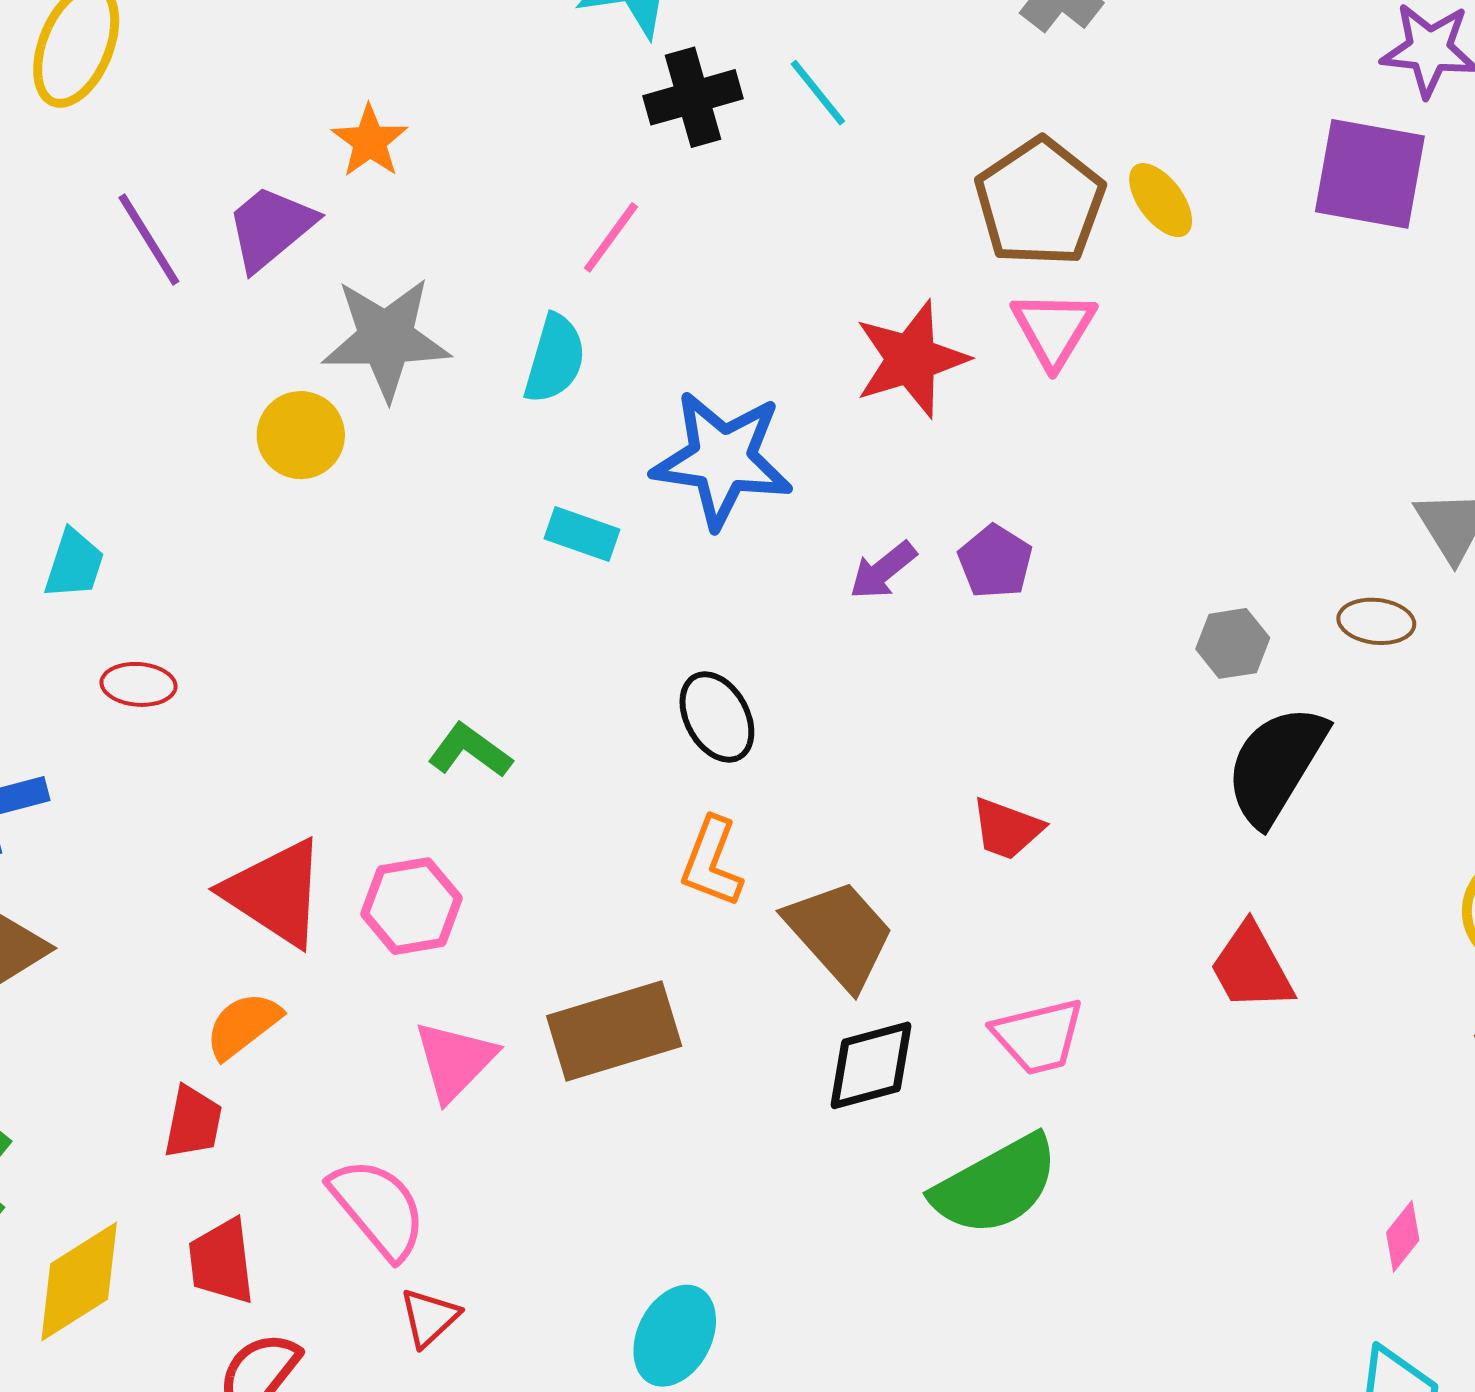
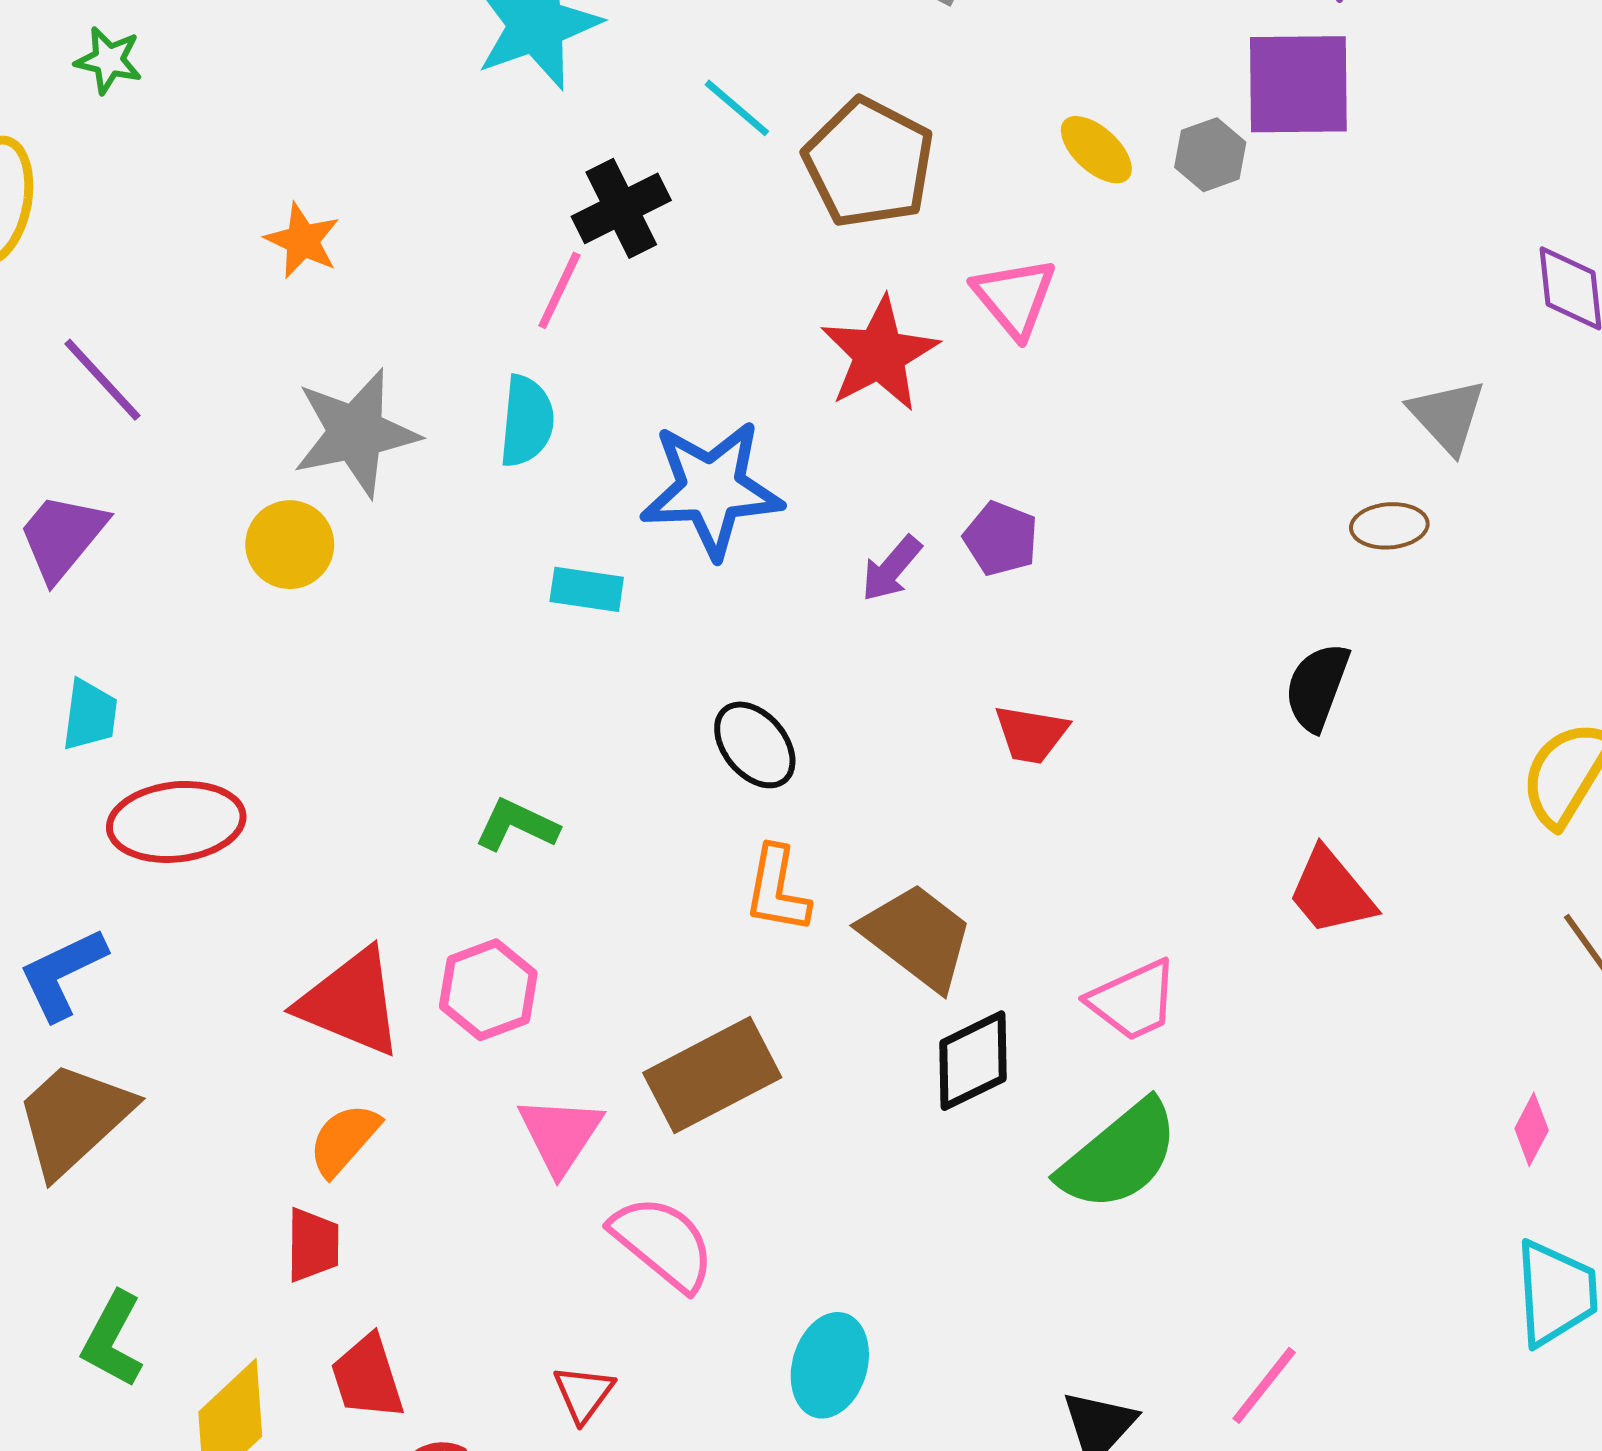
black cross: (693, 97) -> (621, 208), moved
brown pentagon: (1040, 202) -> (869, 163), moved
purple trapezoid: (270, 228) -> (62, 537), moved
gray hexagon: (1233, 643) -> (1210, 155), moved
red ellipse: (139, 684) -> (176, 822), size x1.8
black semicircle: (1276, 765) -> (1317, 687), size x0.7
red trapezoid: (1007, 829) -> (1031, 734), moved
pink semicircle: (378, 1208) -> (663, 1243), moved

